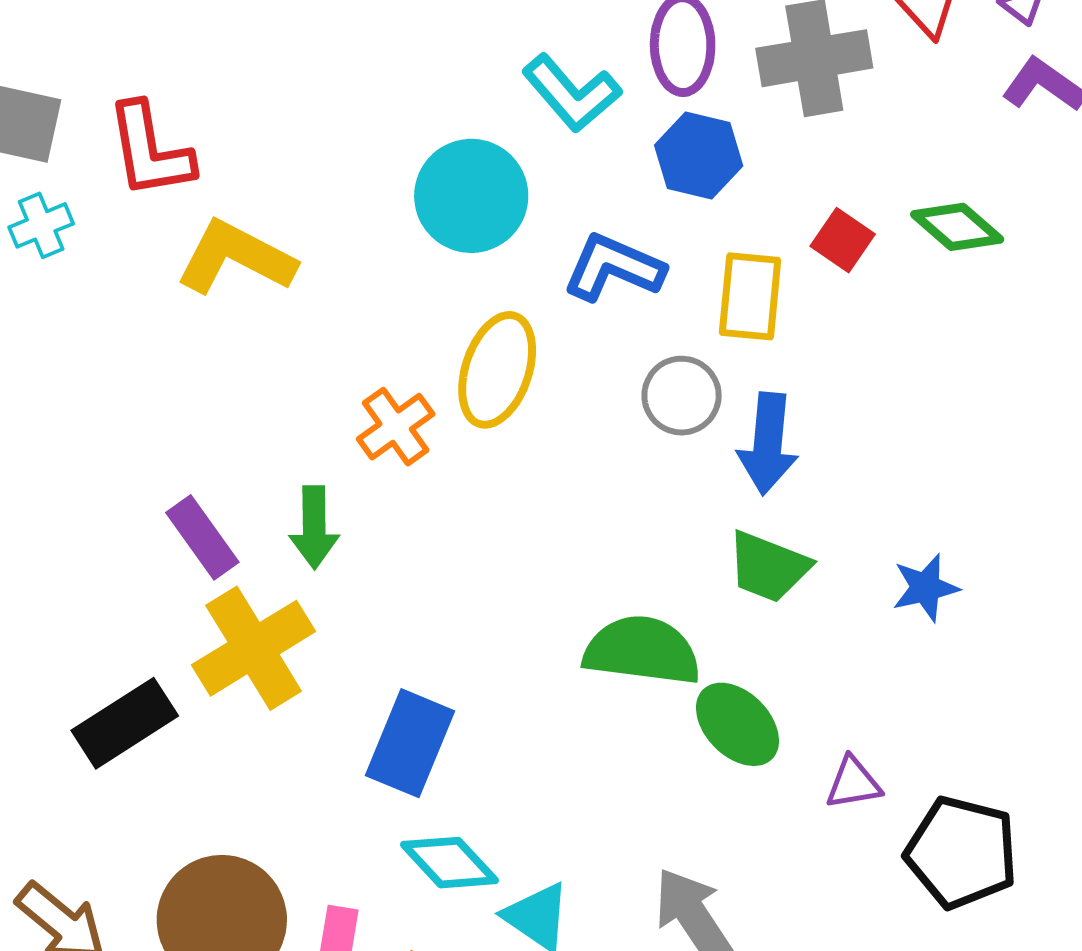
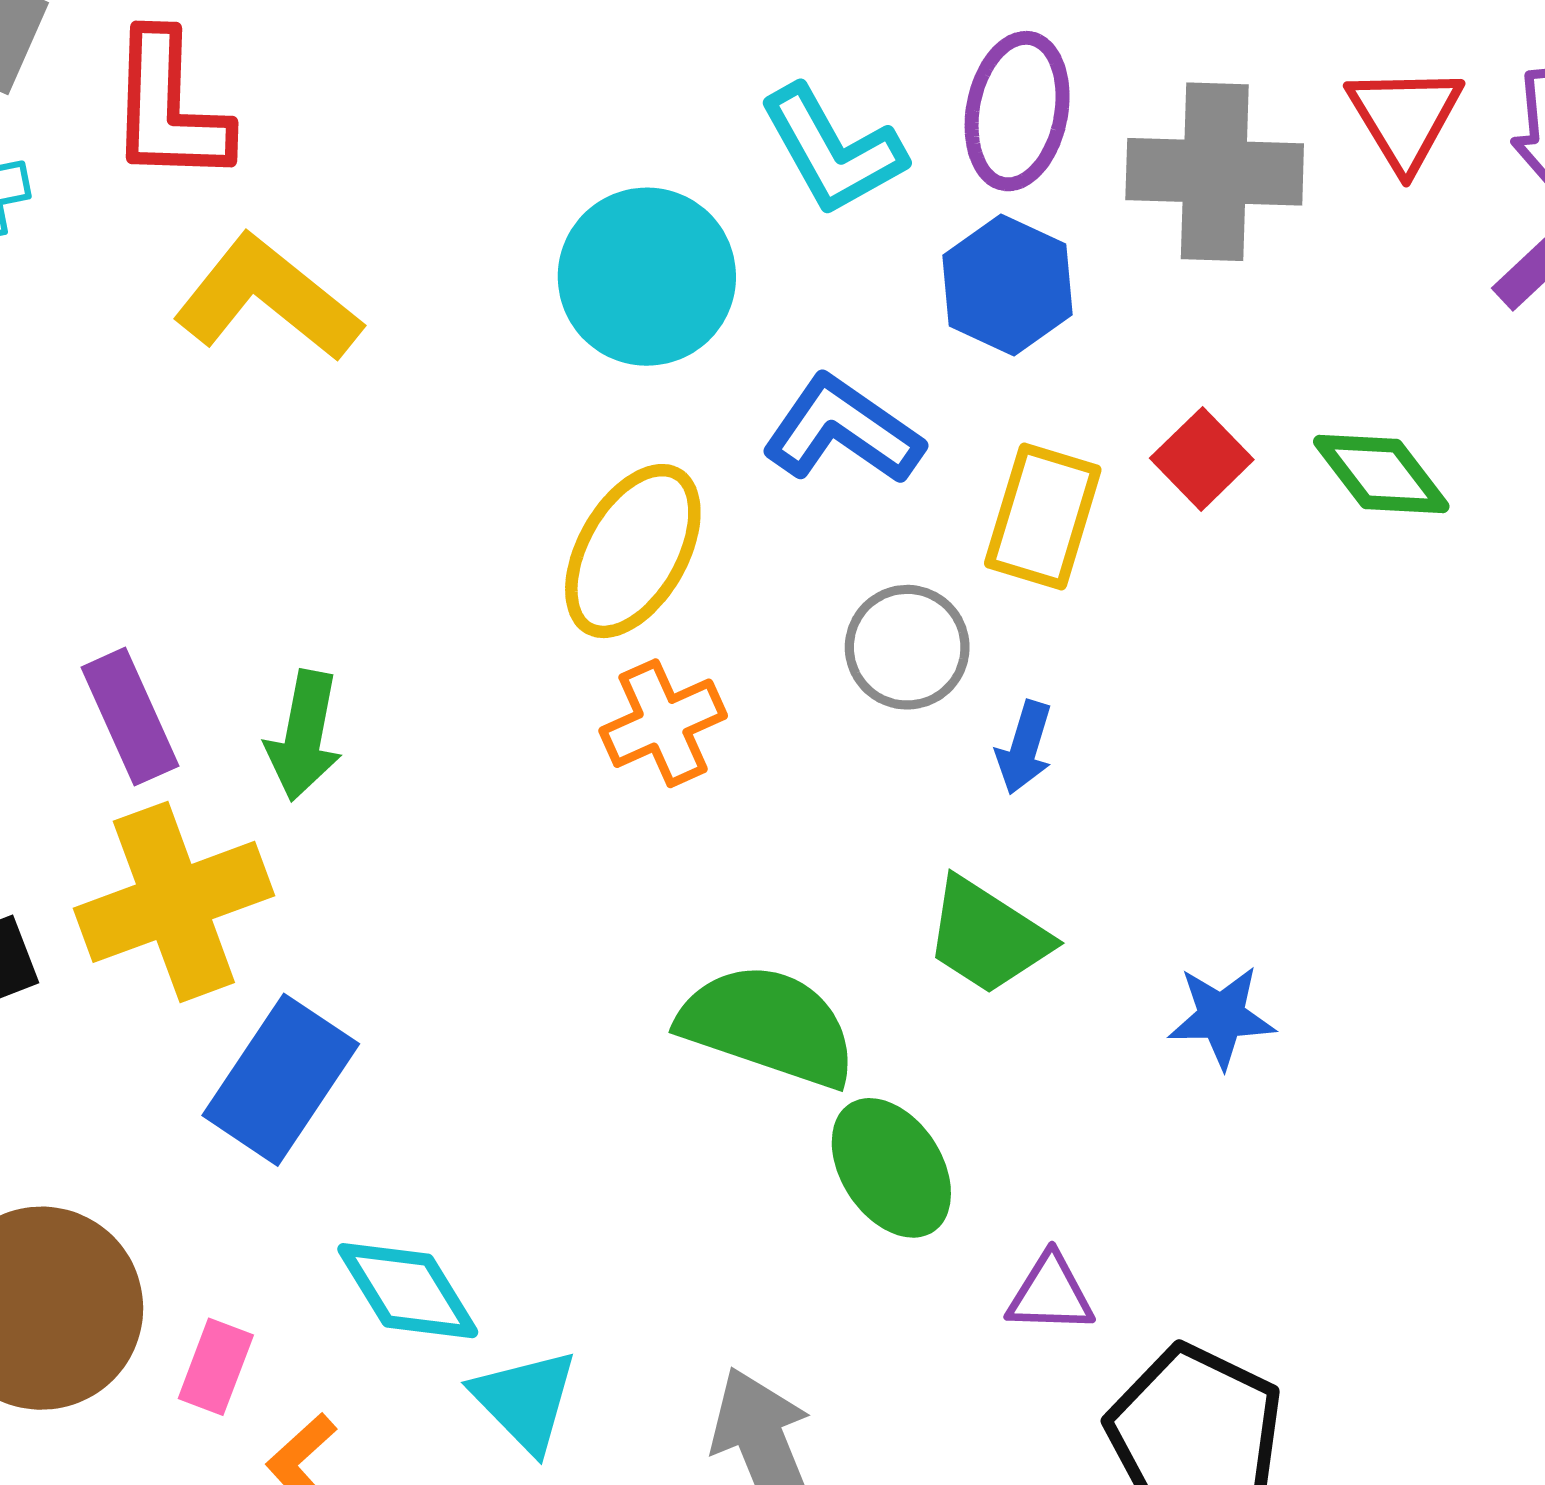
orange cross: (396, 427) -> (663, 723), moved
blue arrow: (768, 444) -> (1024, 748), size x0.6
blue rectangle: (410, 743) -> (281, 1080), moved

